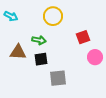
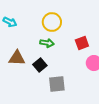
green arrow: (39, 40) -> (47, 43), moved
black square: (41, 59) -> (40, 65), turned -32

